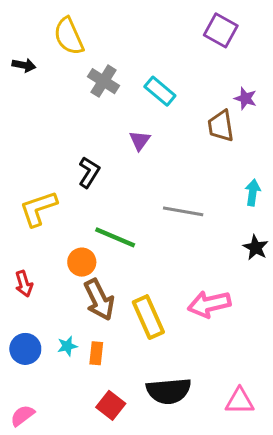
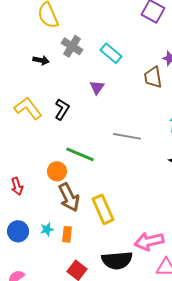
black arrow: (24, 65) -> (41, 60), moved
yellow L-shape: (38, 208) -> (28, 108), moved, turned 72
pink arrow: (209, 304) -> (149, 241), moved

